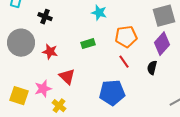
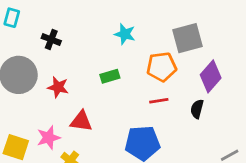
gray square: (164, 16) -> (187, 38), moved
red line: (124, 62) -> (159, 101), turned -64
red triangle: (67, 77) -> (81, 121), turned -36

